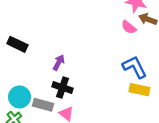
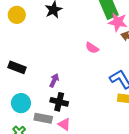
pink semicircle: (129, 27) -> (92, 48), moved
cyan circle: (20, 97) -> (21, 103), moved

